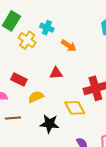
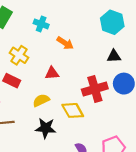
yellow cross: (27, 40) -> (19, 55), moved
yellow semicircle: (36, 97) -> (41, 100), moved

